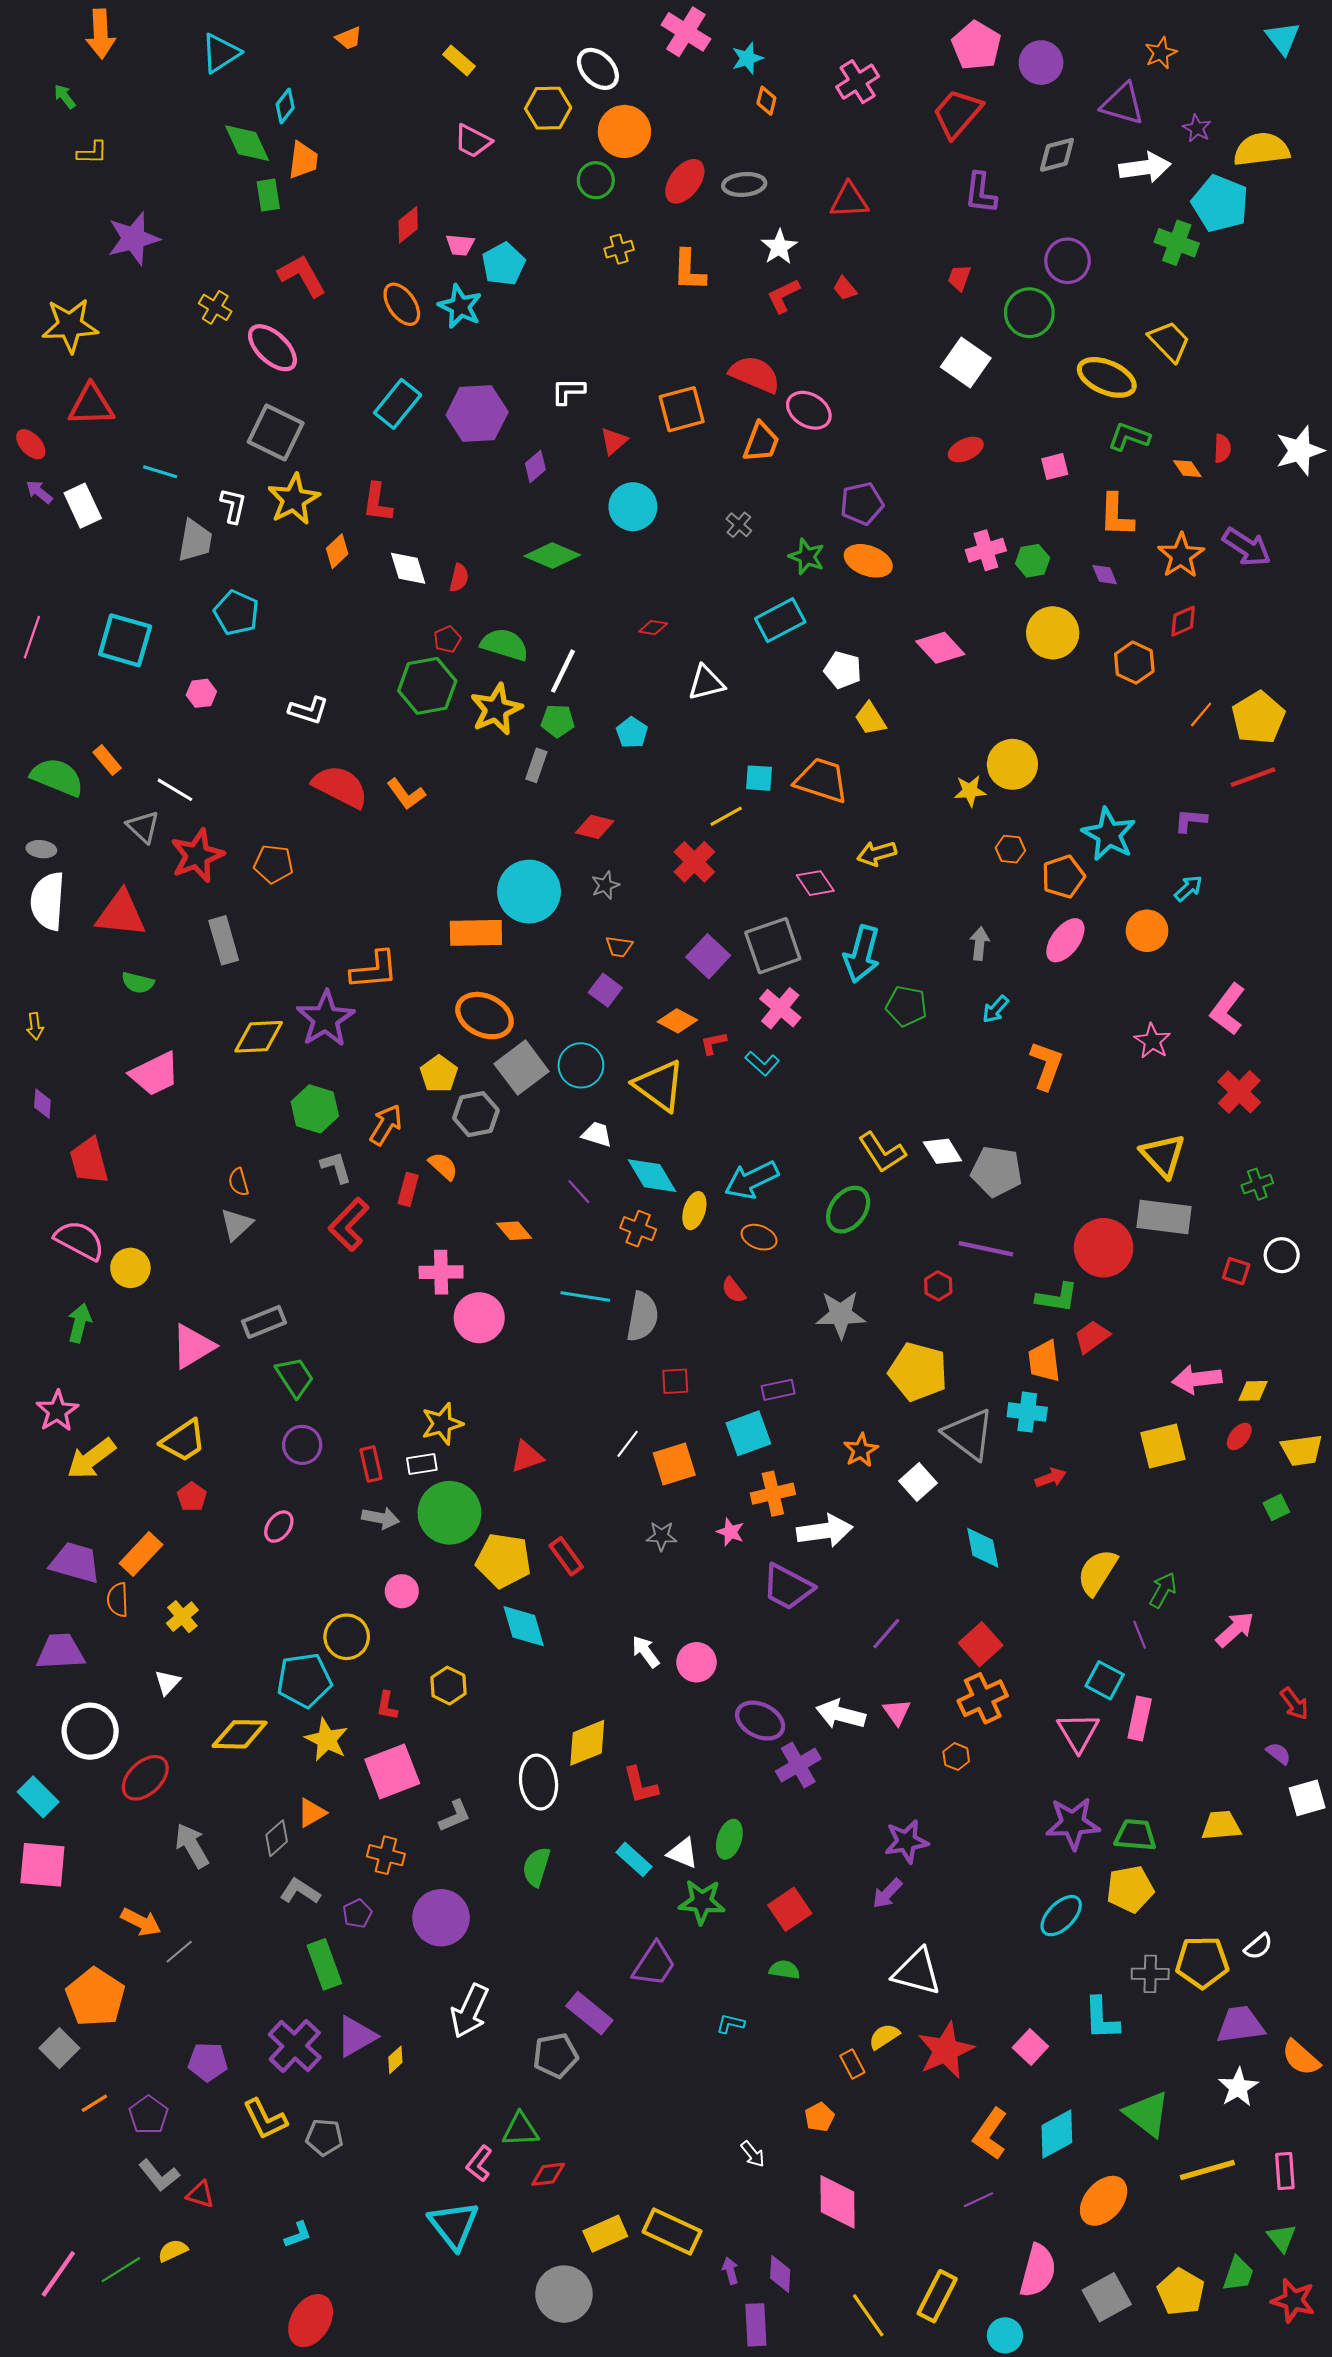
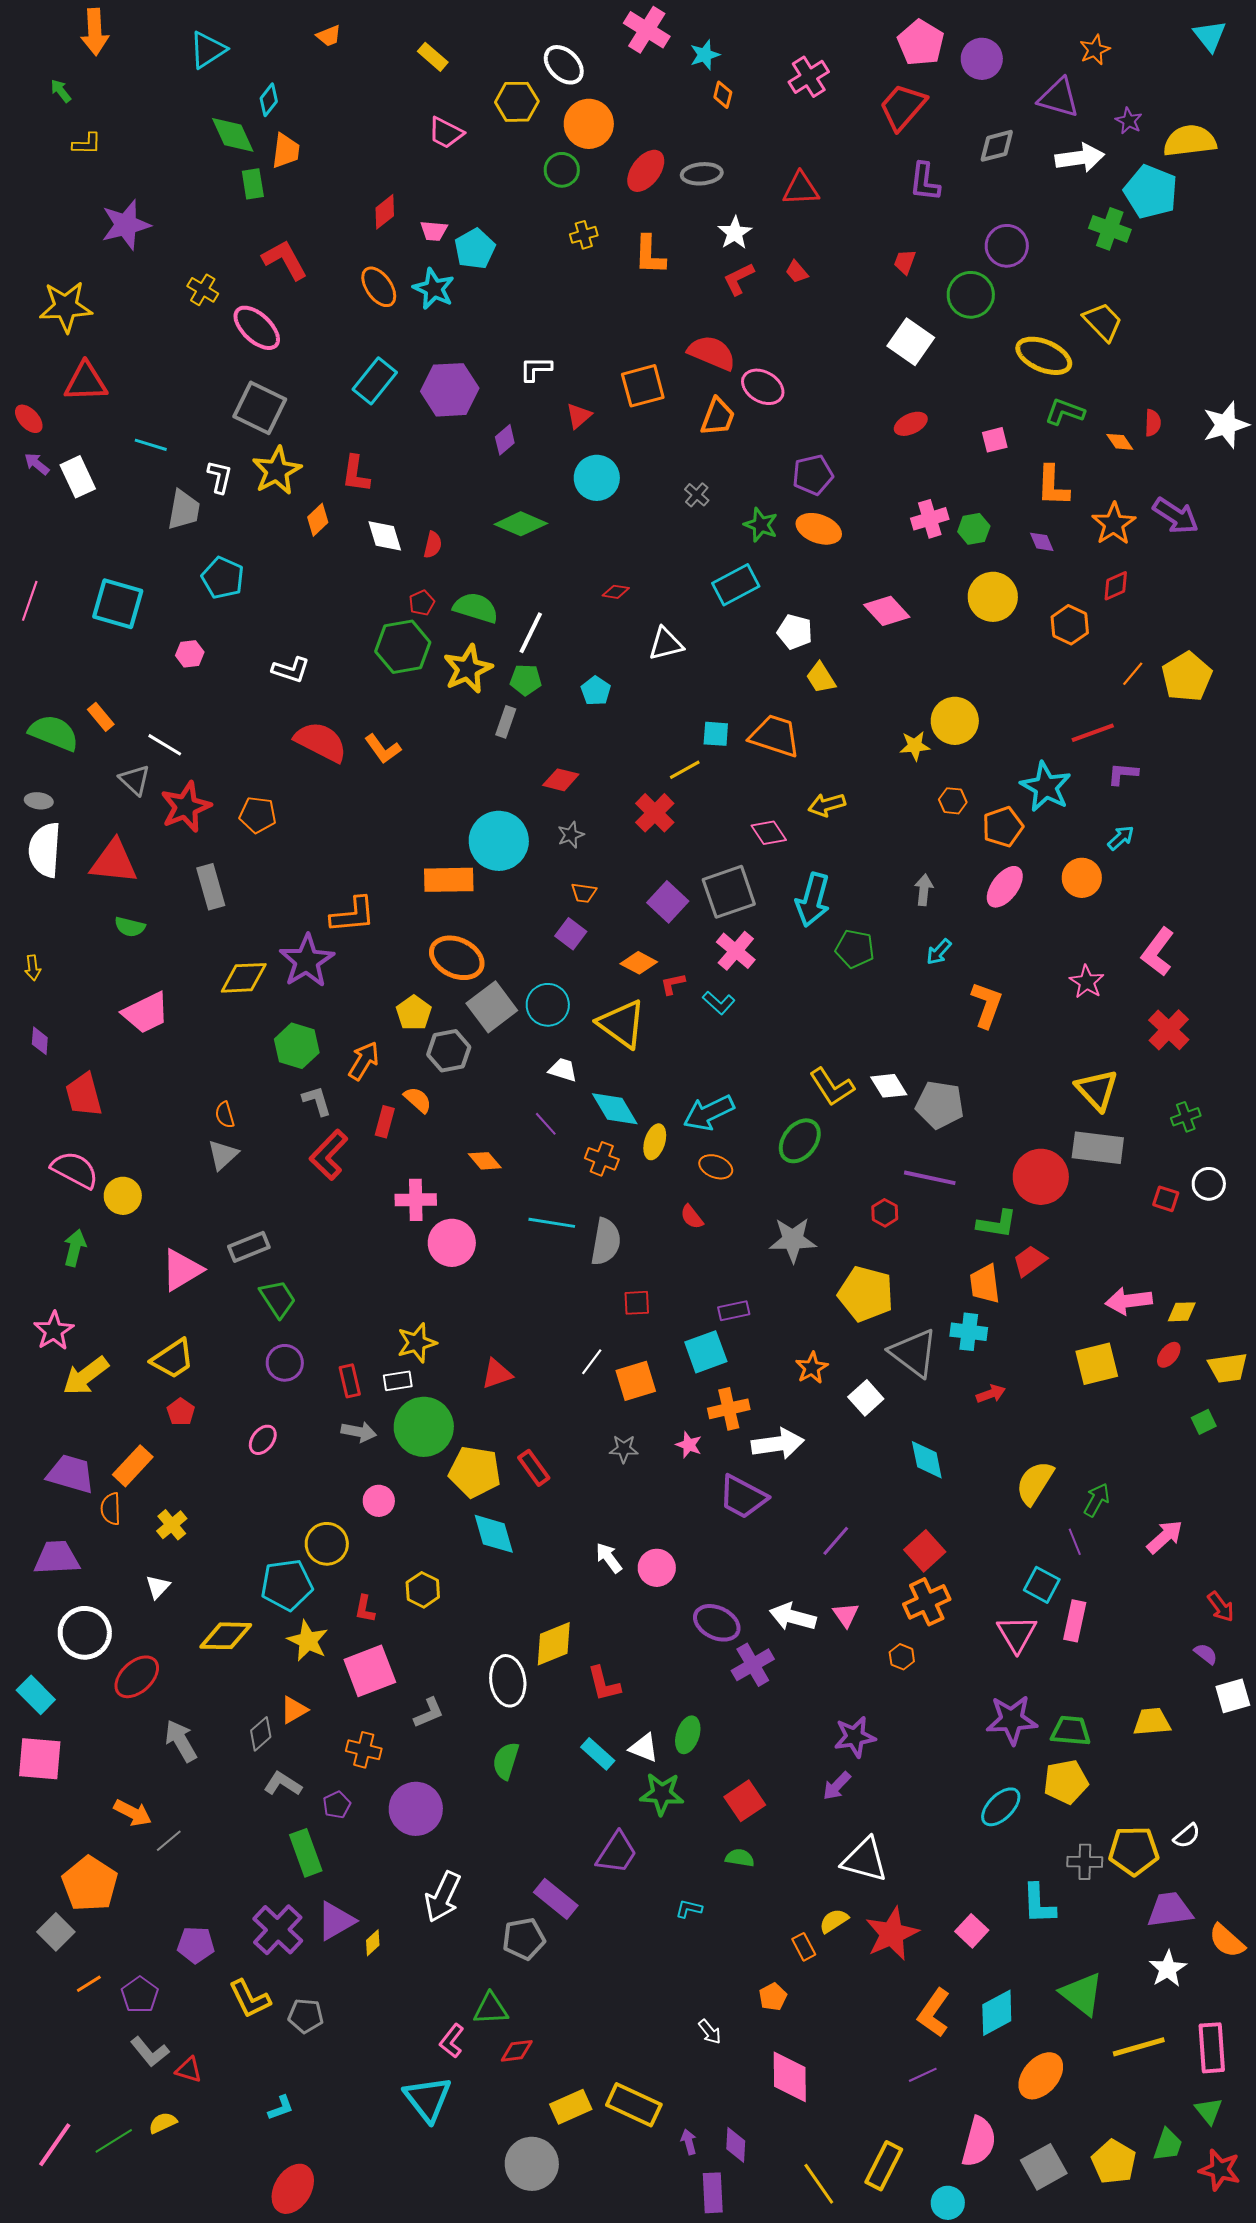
red line: (1253, 777) -> (1093, 733), moved
pink rectangle: (1285, 2171) -> (1212, 2048), size x1.4

